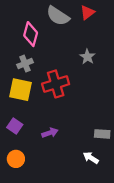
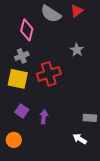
purple square: (15, 126) -> (22, 111), moved
purple arrow: (50, 133) -> (44, 117), turned -64

